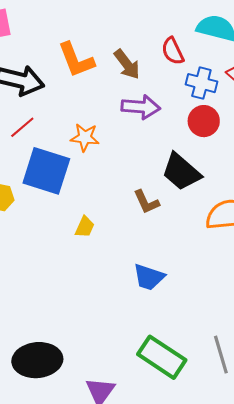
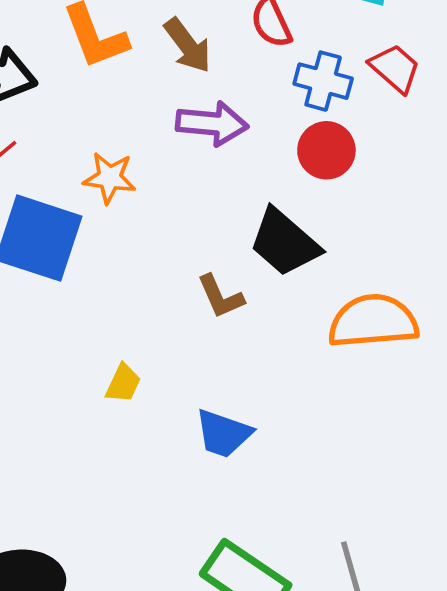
yellow trapezoid: (85, 227) -> (123, 383), moved

